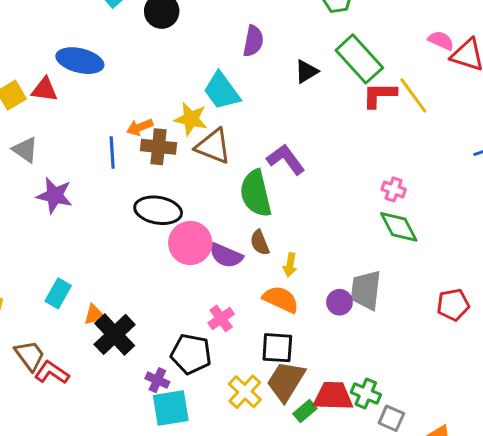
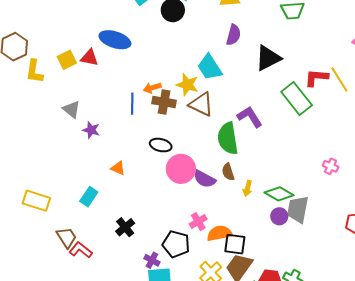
green rectangle: (359, 59) -> (297, 98), moved
black triangle: (306, 71) -> (268, 58), size x1.6
gray triangle: (25, 150) -> (71, 109), moved
pink cross: (394, 189) -> (331, 166), moved
purple star: (55, 195) -> (91, 130), size x0.7
black ellipse: (158, 210) -> (161, 145), size x0.7
green diamond: (399, 227) -> (279, 194), moved, turned -36
orange semicircle: (281, 299) -> (219, 233), moved, turned -40
orange triangle: (94, 315) -> (118, 168), moved, turned 35
black cross: (115, 334) -> (125, 227), size x0.7

